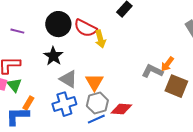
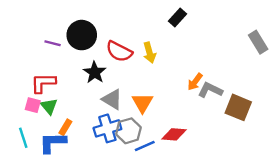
black circle: (58, 24) -> (82, 35), moved
red semicircle: (85, 28) -> (119, 51), moved
orange arrow: (167, 64) -> (195, 82), moved
gray hexagon: (97, 103) -> (128, 131), moved

